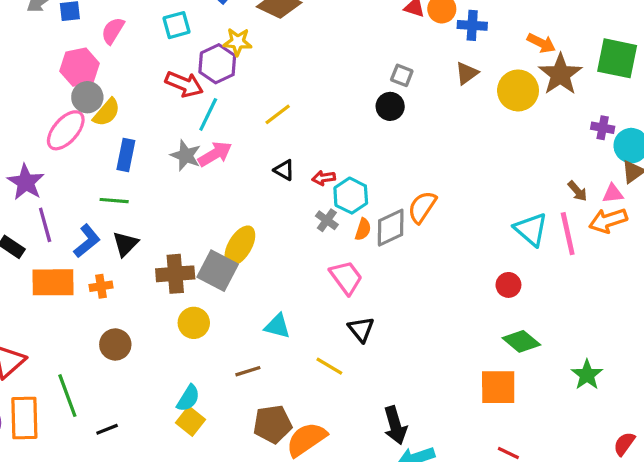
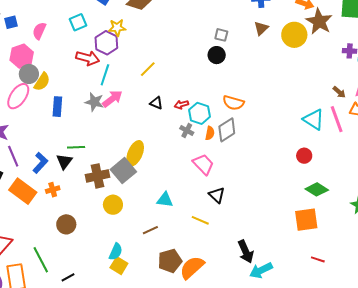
green line: (114, 201) -> (76, 147), moved
orange semicircle: (422, 207) -> (233, 103), moved, turned -100
gray square: (218, 271) -> (123, 171), turned 30
orange rectangle: (53, 282) -> (23, 191), turned 44

